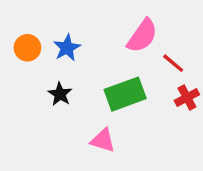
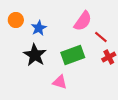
orange circle: (27, 48) -> (16, 20), moved
black star: (60, 94) -> (35, 55), size x1.6

